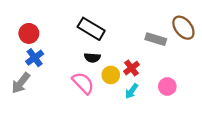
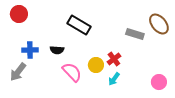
red circle: (29, 33) -> (19, 14), moved
blue cross: (35, 58) -> (30, 50), turned 35
black semicircle: (92, 58) -> (57, 50), moved
pink circle: (167, 86) -> (159, 82), moved

